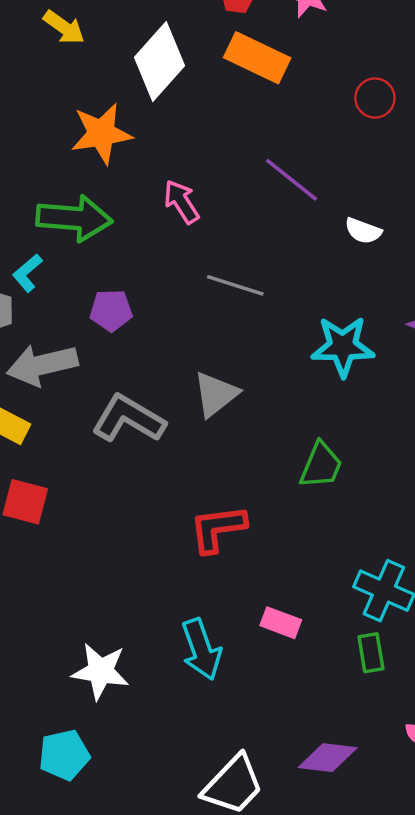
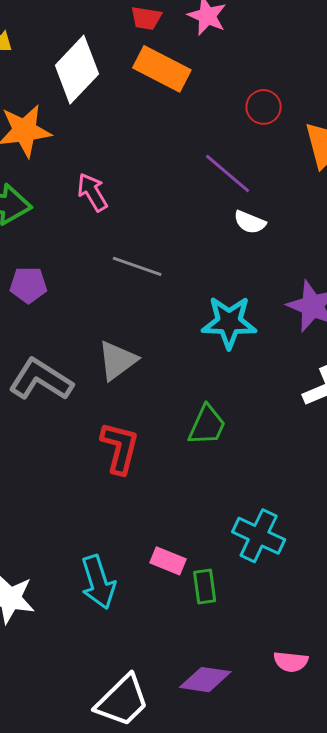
purple line: (292, 180) -> (228, 173), moved
red L-shape: (218, 529) -> (120, 448), moved, turned 110
green rectangle: (371, 653) -> (205, 586), moved

